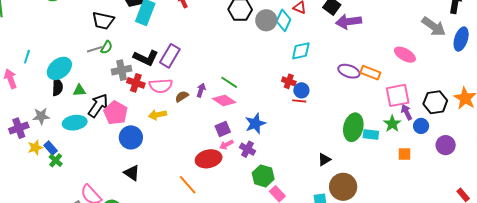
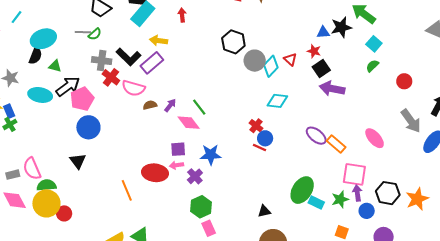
yellow arrow: (157, 115) -> (159, 41), moved

